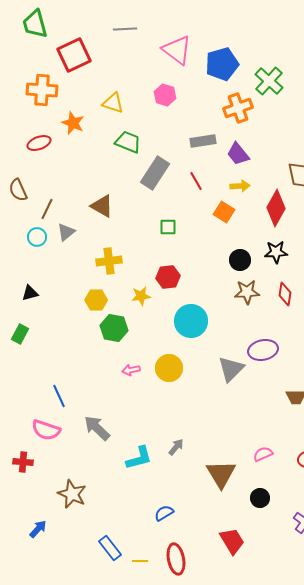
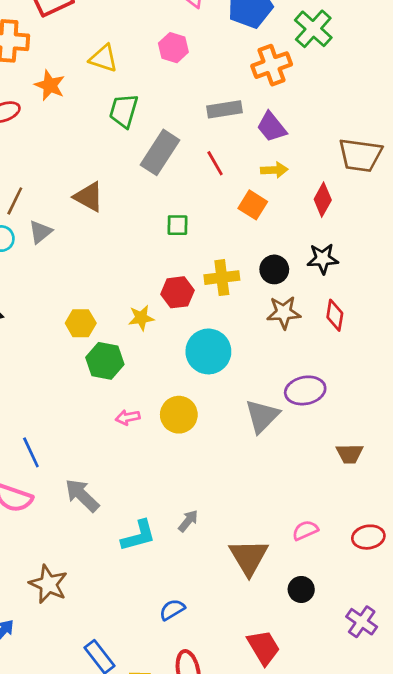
green trapezoid: (128, 142) -> (124, 111), turned -96
red diamond: (276, 208) -> (323, 200), size x0.7
yellow cross: (109, 261) -> (222, 278), moved

